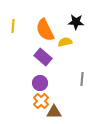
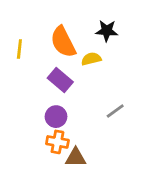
yellow line: (13, 26) -> (19, 49), moved
gray line: (82, 79) -> (115, 111), turned 48
orange cross: (41, 101) -> (57, 142), turned -35

